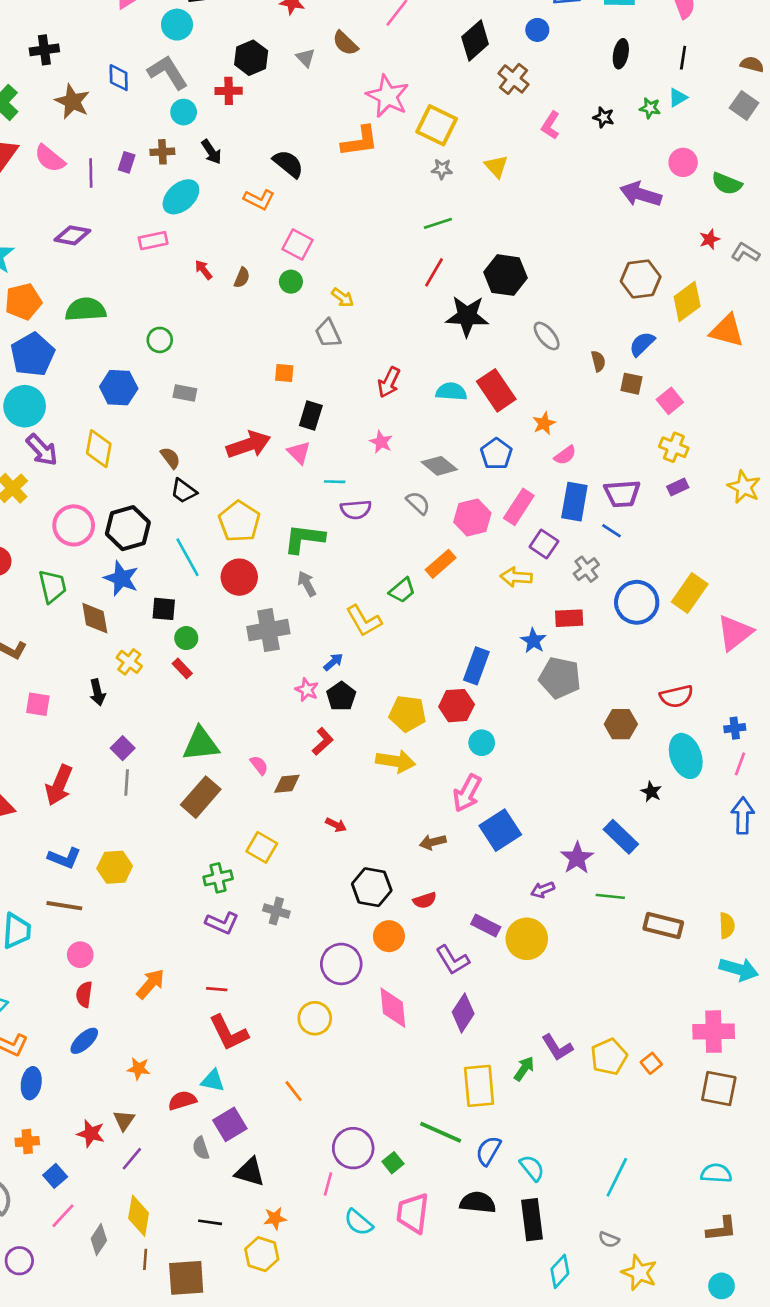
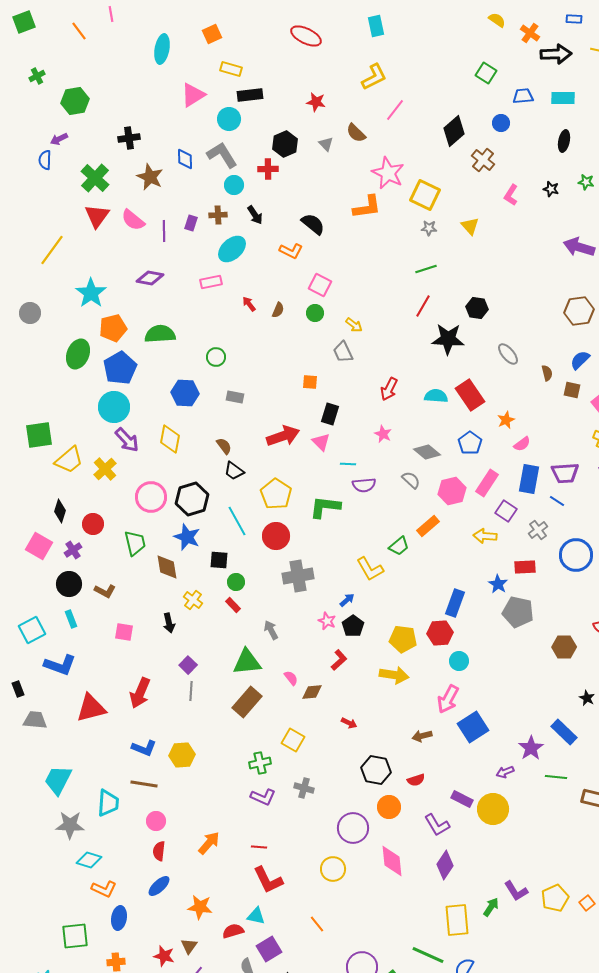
black hexagon: (506, 275) -> (477, 308), size x0.7
gray arrow: (307, 584) -> (271, 630), moved
orange star: (139, 1069) -> (200, 907), size x1.4

